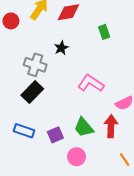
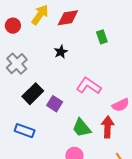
gray cross: (35, 65) -> (17, 64), moved, turned 30
purple square: (55, 135) -> (55, 104), moved, turned -35

